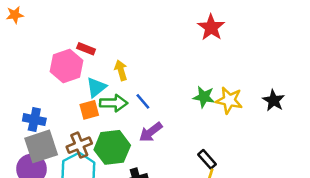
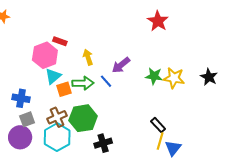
cyan triangle: (96, 87) -> (53, 76), moved
purple arrow: (151, 132) -> (121, 65), moved
gray square: (41, 146) -> (27, 119), size x0.6

